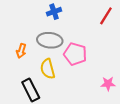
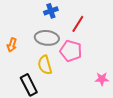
red line: (106, 16) -> (78, 24), moved
orange arrow: (21, 51) -> (12, 45), moved

